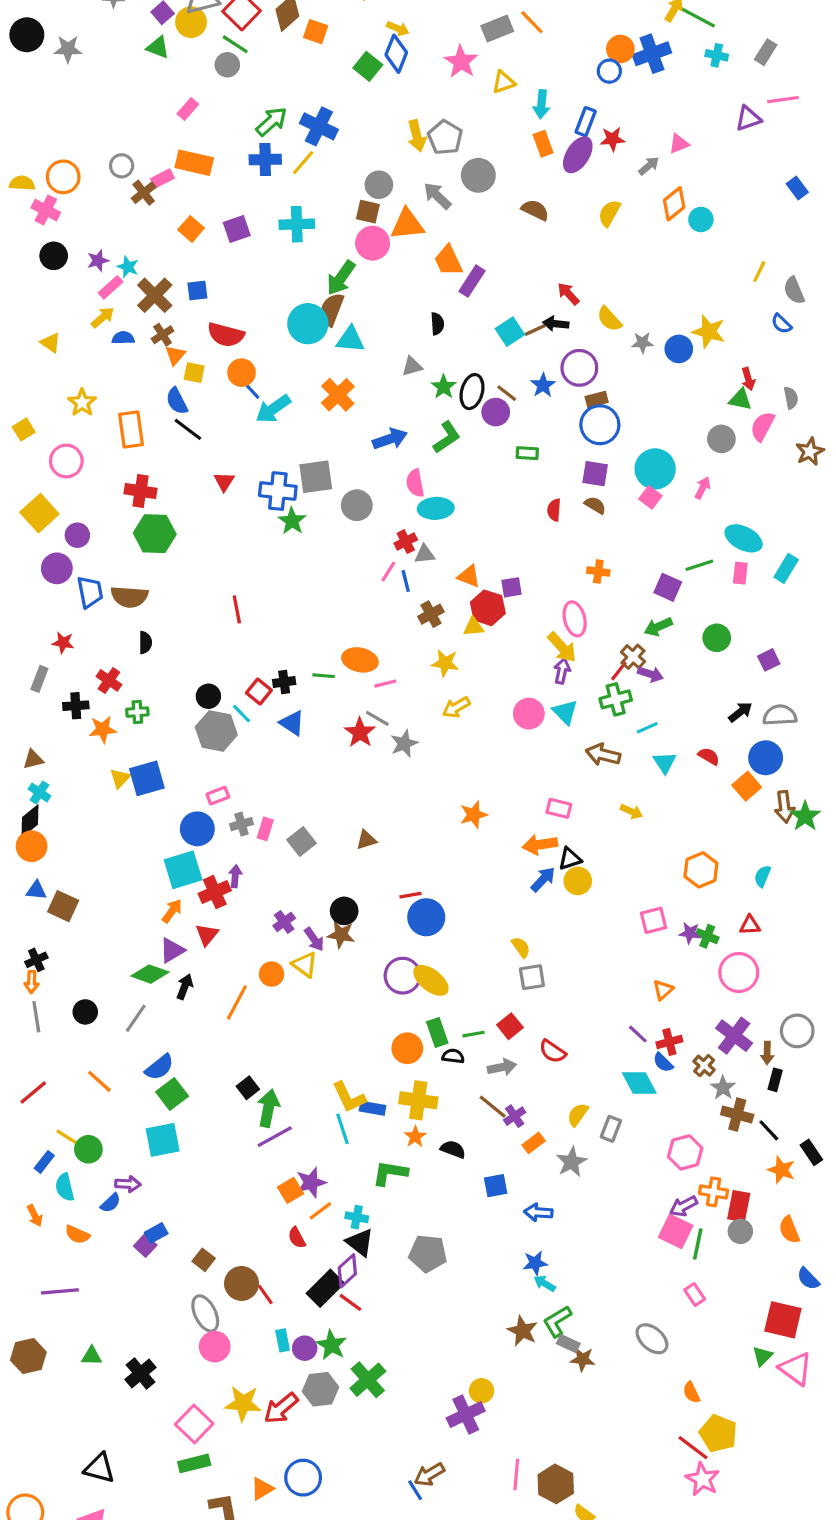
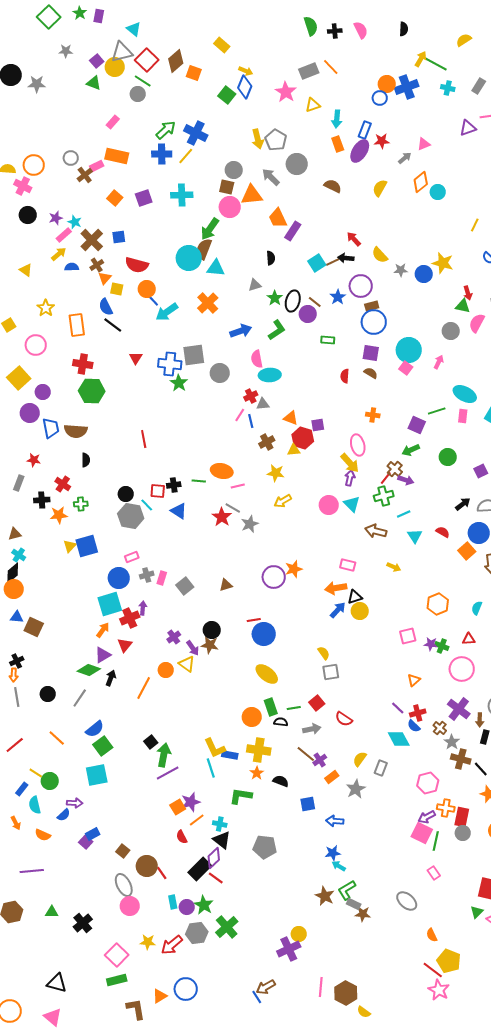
red square: (259, 691) -> (158, 491), turned -35
purple circle: (403, 976) -> (274, 577), moved
yellow star: (243, 1403) -> (148, 942), size x0.7

